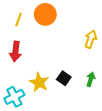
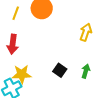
yellow star: (39, 82) -> (22, 74), moved, turned -30

